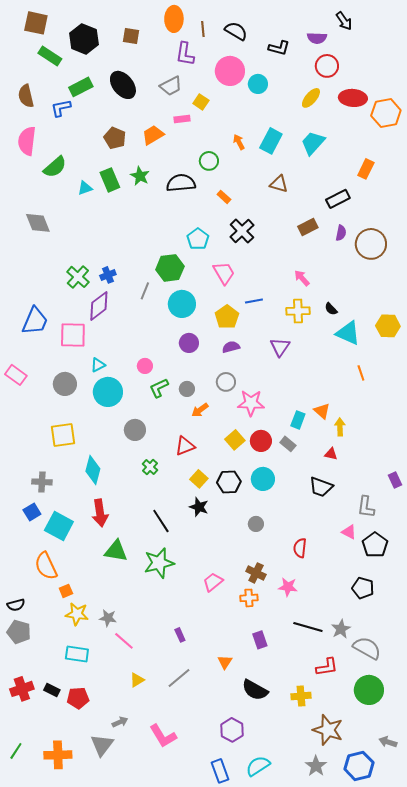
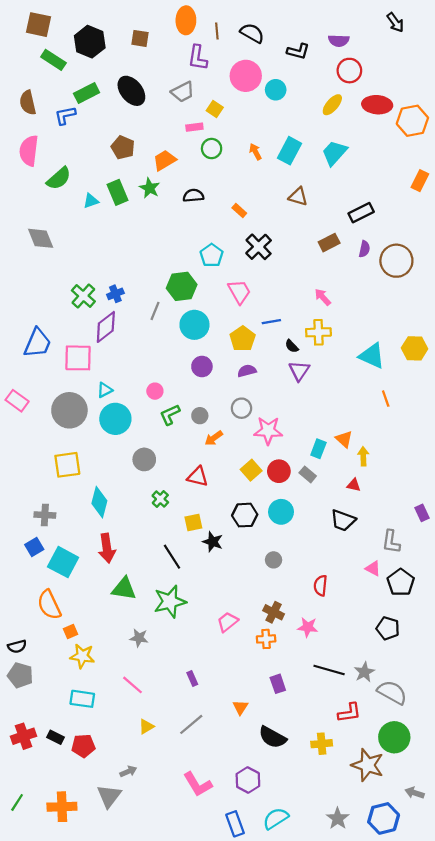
black arrow: (344, 21) -> (395, 22), moved
orange trapezoid: (153, 135) -> (165, 160), moved
green circle: (209, 161) -> (212, 149), moved
orange rectangle: (366, 169) -> (420, 181), moved
black semicircle: (181, 183) -> (193, 196), size x0.7
black semicircle: (331, 309) -> (292, 346), moved
gray circle: (65, 384) -> (69, 410), size x1.4
red triangle: (185, 446) -> (198, 477), turned 35
yellow square: (199, 479) -> (193, 522), moved, turned 36
gray star: (108, 618) -> (139, 638), moved
brown star: (328, 730) -> (368, 765), moved
pink L-shape: (163, 736) -> (198, 784), moved

